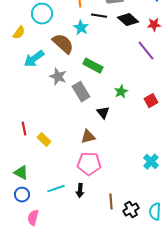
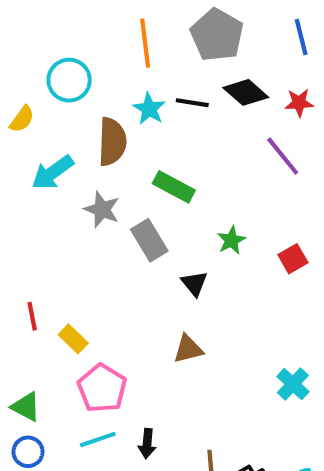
black line: (99, 16) -> (192, 103), moved
brown semicircle: (63, 44) -> (112, 142), turned 50
brown triangle: (88, 137) -> (188, 349), moved
pink pentagon: (89, 164) -> (102, 388), moved, turned 30

